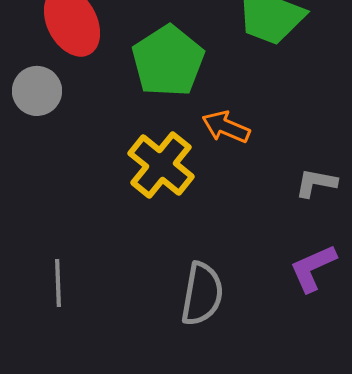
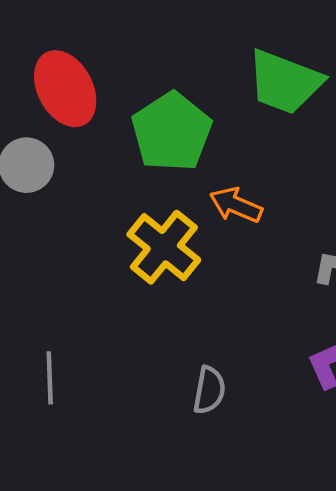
gray semicircle: (202, 294) -> (209, 390), size x0.7

